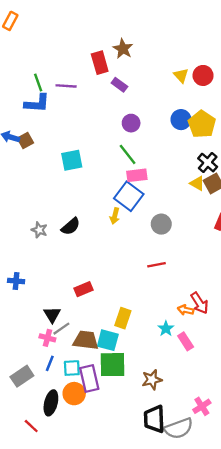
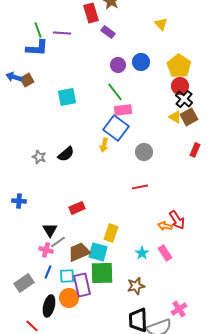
red circle: (203, 75) -> (180, 86), moved
blue circle: (181, 120) -> (141, 62), moved
cyan star: (166, 329) -> (142, 253), moved
brown trapezoid: (86, 340) -> (79, 252), turned -30

